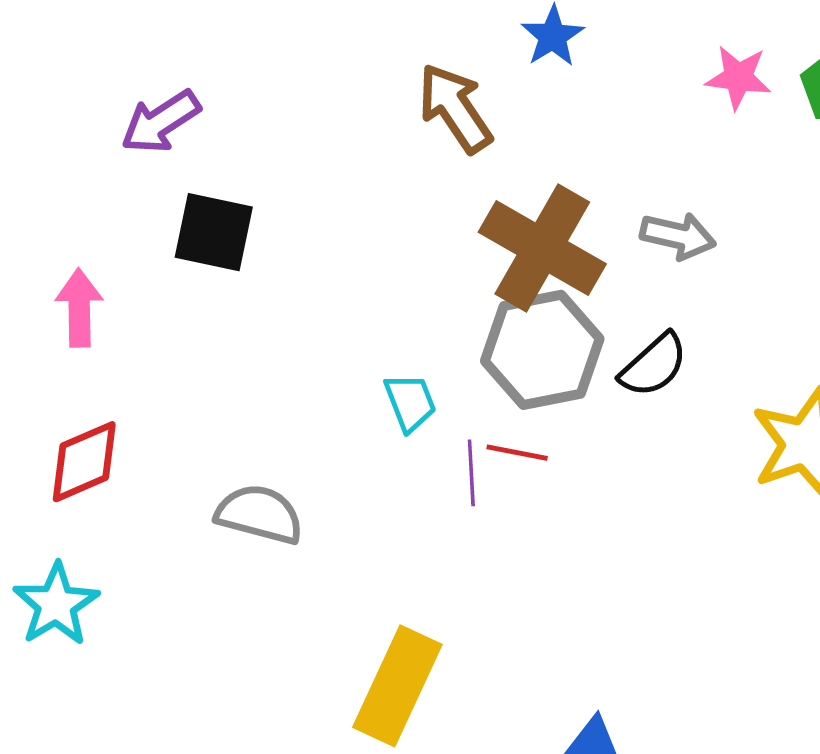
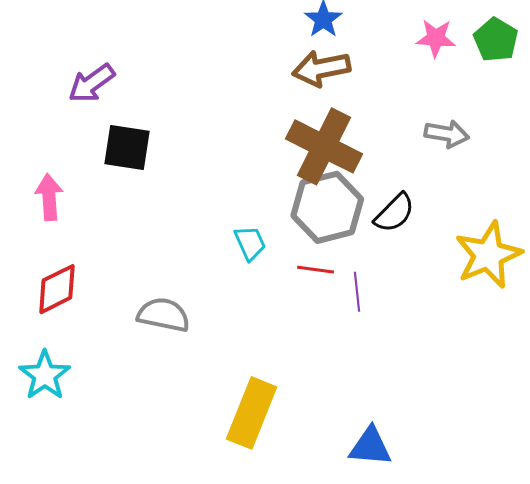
brown arrow: (455, 108) -> (321, 68), moved, turned -64
gray arrow: (678, 236) -> (447, 134), moved
purple line: (471, 473) -> (357, 292), moved

